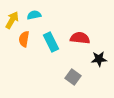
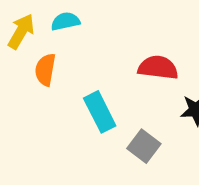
cyan rectangle: (51, 42) -> (100, 112), moved

